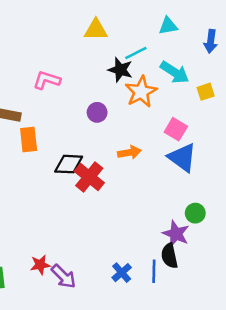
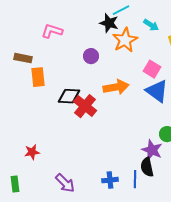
cyan arrow: (175, 72) -> (151, 25), size x0.7
orange arrow: (129, 152) -> (116, 87), size x1.4
red star: (40, 265) -> (32, 152), moved
blue cross: (122, 273) -> (110, 180), turned 35

